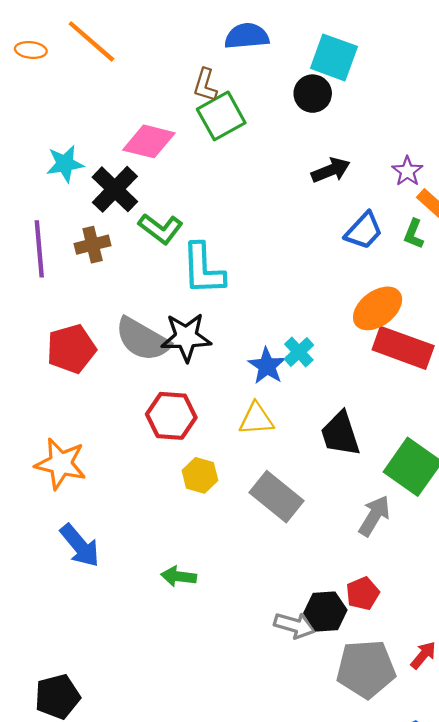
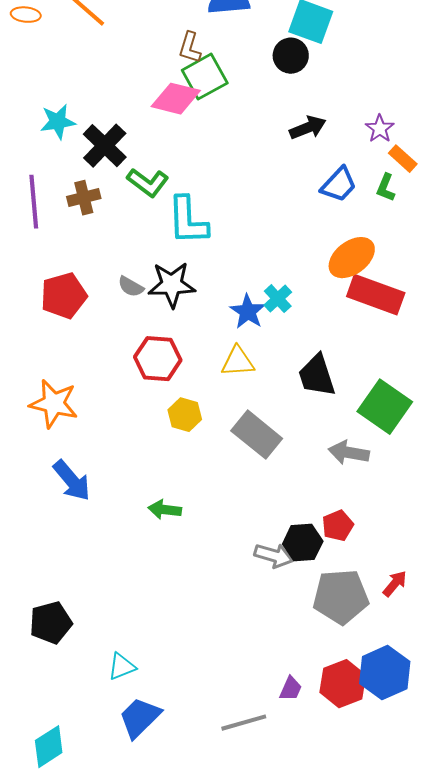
pink diamond: (149, 141) -> (176, 99), moved
gray semicircle: (143, 339) -> (131, 287), size x0.5
gray arrow: (374, 516) -> (349, 453), turned -111

